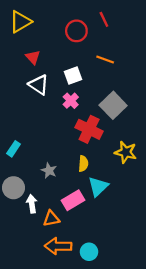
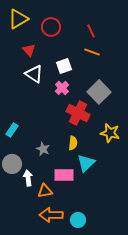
red line: (104, 19) -> (91, 31), moved
red circle: (76, 31) -> (51, 27), moved
pink rectangle: (73, 200) -> (64, 175), turned 30

